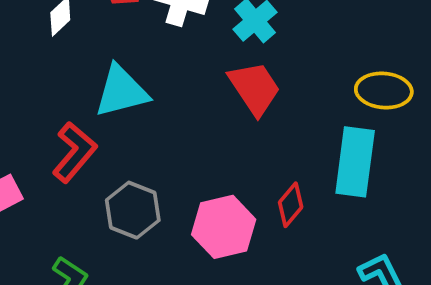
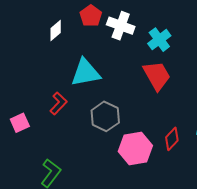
red L-shape: (74, 152) -> (58, 103), size x0.7
gray hexagon: (133, 210) -> (105, 116), moved

